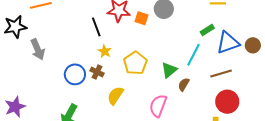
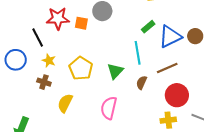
cyan line: (194, 55) -> (138, 53), turned -30
blue circle: (75, 74) -> (16, 60), moved
brown semicircle: (184, 84) -> (141, 83), moved

